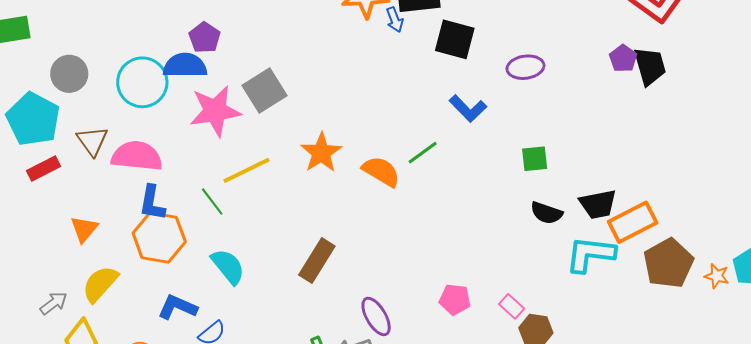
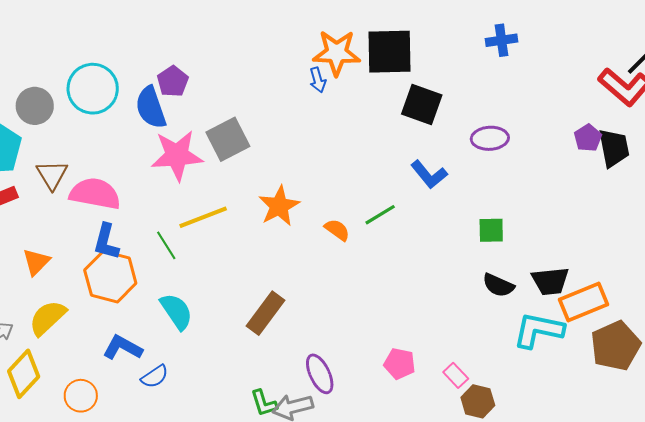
blue arrow: (395, 20) -> (318, 80), moved
blue semicircle: (185, 65) -> (151, 107), turned -114
cyan circle: (142, 82) -> (93, 89), moved
orange semicircle: (381, 171) -> (337, 230), size x0.7

